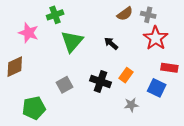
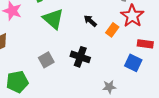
green triangle: (72, 41) -> (53, 19), turned -30
orange rectangle: (126, 75) -> (112, 30), moved
gray star: (131, 105) -> (109, 87), moved

